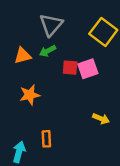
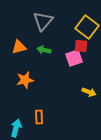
green arrow: (48, 51) -> (44, 50), moved, turned 40
red square: (70, 68) -> (81, 46), moved
yellow arrow: (101, 119) -> (89, 92), moved

